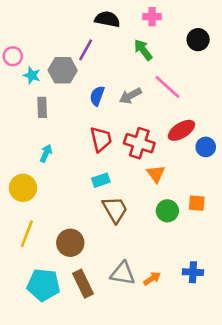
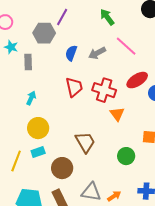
cyan star: (32, 75) -> (11, 47), moved
cyan rectangle: (101, 180) -> (38, 152), moved
yellow circle: (23, 188) -> (38, 128), moved
green circle: (167, 211) -> (126, 156), moved
brown circle: (70, 243) -> (62, 168), moved

